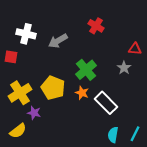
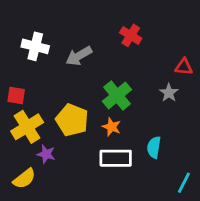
red square: (11, 57) -> (16, 95), moved
white rectangle: (106, 103) -> (116, 158), moved, turned -45
cyan semicircle: (113, 135) -> (154, 147), moved

